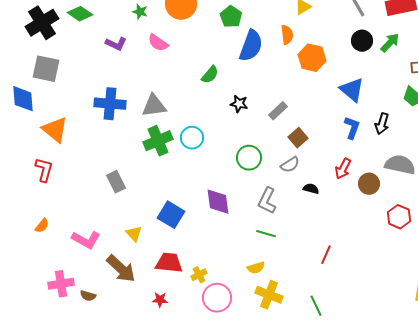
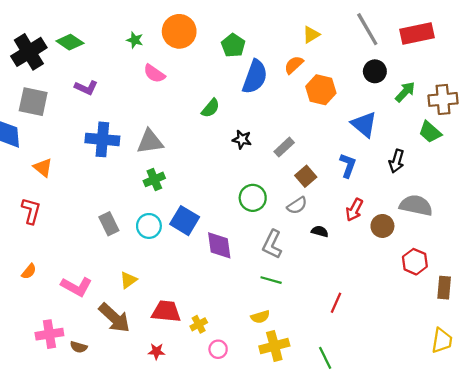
orange semicircle: (287, 35) -> (294, 65), turned -126
green arrow: (390, 43) -> (405, 92), moved
purple L-shape: (116, 44) -> (86, 88), moved
blue L-shape: (352, 128) -> (348, 165), moved
orange triangle: (55, 130) -> (43, 168), size x0.7
cyan circle: (192, 138) -> (149, 226), moved
green cross: (158, 141) -> (154, 179), size x0.7
blue square: (171, 215) -> (185, 221), moved
yellow triangle: (134, 234) -> (128, 280), turned 36
yellow cross: (269, 295) -> (274, 346), turned -36
pink circle: (217, 298) -> (218, 349), size x0.6

